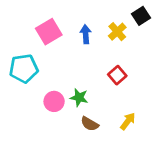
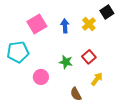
green star: (79, 98) -> (66, 62), moved
yellow arrow: (128, 121) -> (97, 79), moved
brown semicircle: (90, 124) -> (76, 94), moved, turned 32

